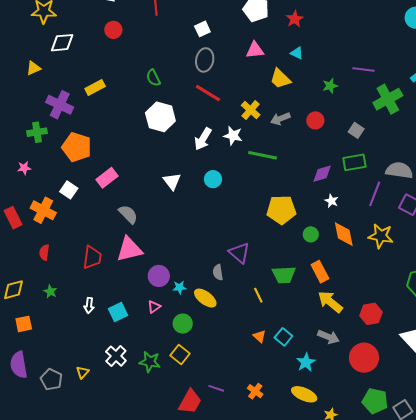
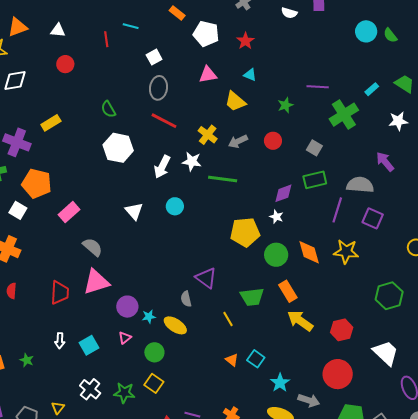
white square: (69, 190) -> (18, 210), moved
white star: (332, 201) -> (276, 217), moved
green circle: (311, 234) -> (276, 255), size x1.5
green star: (50, 292) -> (27, 360), moved
gray arrow: (328, 337) -> (309, 400), moved

